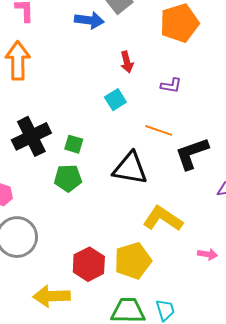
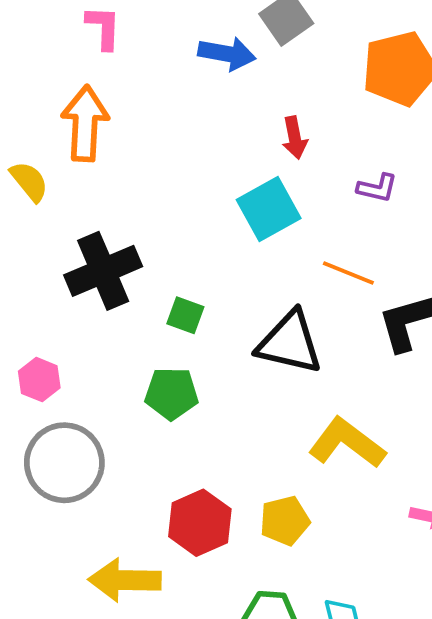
cyan square: (115, 100) -> (269, 209), size x1.5
green square: (74, 144) -> (185, 315), moved
green pentagon: (68, 178) -> (171, 393), moved
yellow pentagon: (133, 261) -> (285, 521), size x0.7

